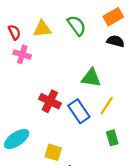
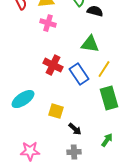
black semicircle: (116, 41) -> (95, 11), moved
pink cross: (22, 54) -> (48, 23), moved
green rectangle: (112, 138) -> (109, 98), size x1.6

